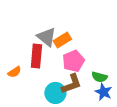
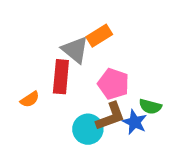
orange rectangle: (62, 40) -> (99, 36), moved
pink pentagon: (73, 61) -> (113, 84), turned -30
blue star: (103, 92) -> (135, 122), moved

